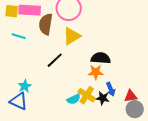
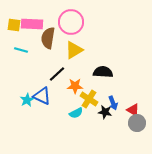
orange star: (96, 72) -> (75, 86), moved
yellow cross: (87, 95) -> (89, 99), moved
red triangle: (131, 96) -> (133, 110), turned 40
blue triangle: (19, 101) -> (42, 96), moved

